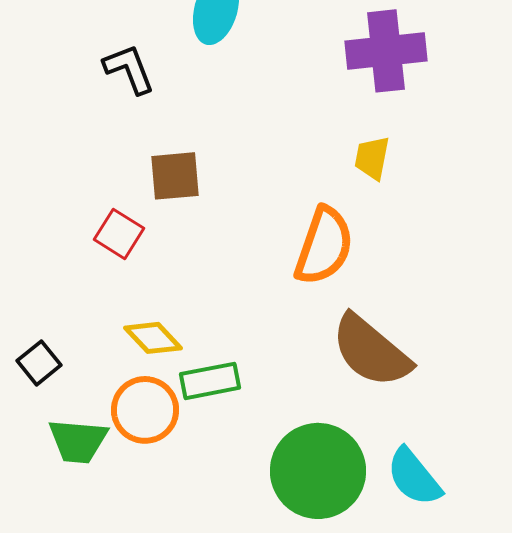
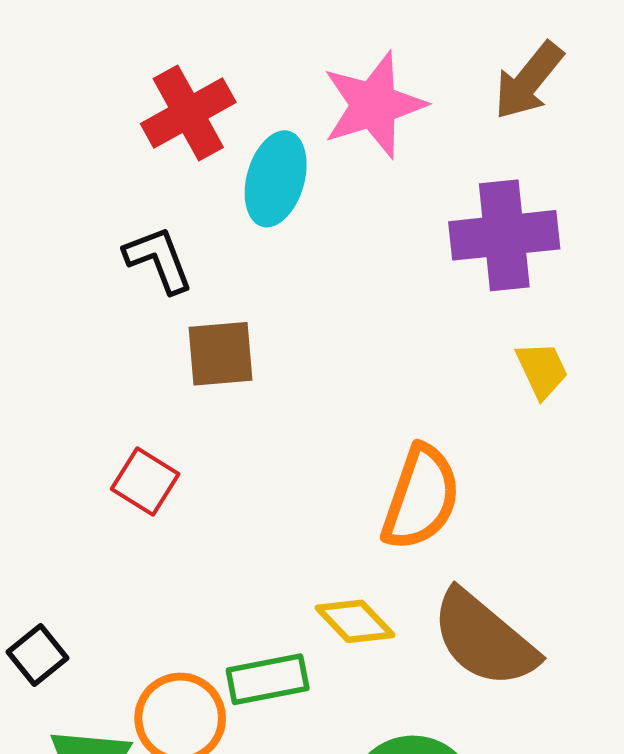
yellow trapezoid: (372, 158) -> (542, 370), moved, turned 144
brown square: (175, 176) -> (220, 354), moved
yellow diamond: (153, 338) -> (355, 621), moved

